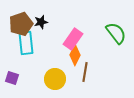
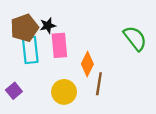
pink rectangle: (73, 39) -> (59, 45), moved, turned -40
purple square: (12, 78) -> (14, 91), turned 32

